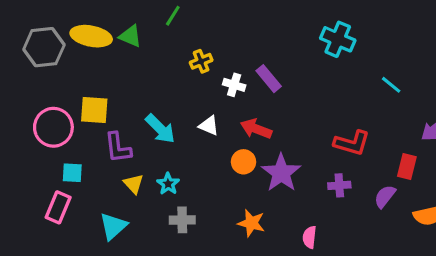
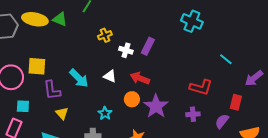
purple rectangle: (269, 79) -> (148, 46), turned 66
cyan line: (391, 85) -> (226, 59), moved
cyan star: (168, 184) -> (105, 113), moved

